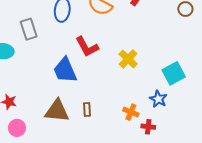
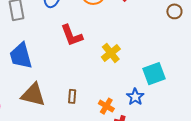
blue trapezoid: (65, 70) -> (21, 56), moved
brown rectangle: (87, 109) -> (72, 96), moved

